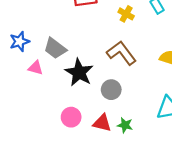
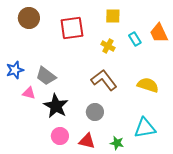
black star: (79, 72) -> (56, 106), moved
green star: (125, 125) -> (117, 143), moved

